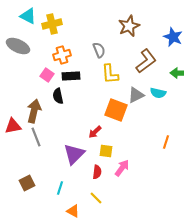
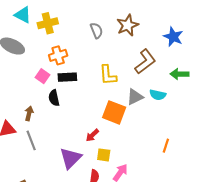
gray semicircle: (99, 50) -> (96, 30), moved
brown arrow: (34, 111) -> (29, 113), size x0.6

